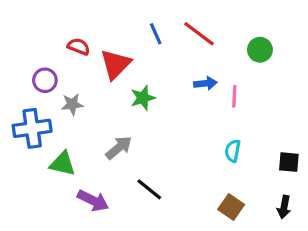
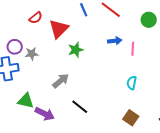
red semicircle: (79, 47) -> (36, 18), turned 120
purple circle: (45, 80) -> (15, 47), moved
green triangle: (63, 164) -> (26, 101), moved

